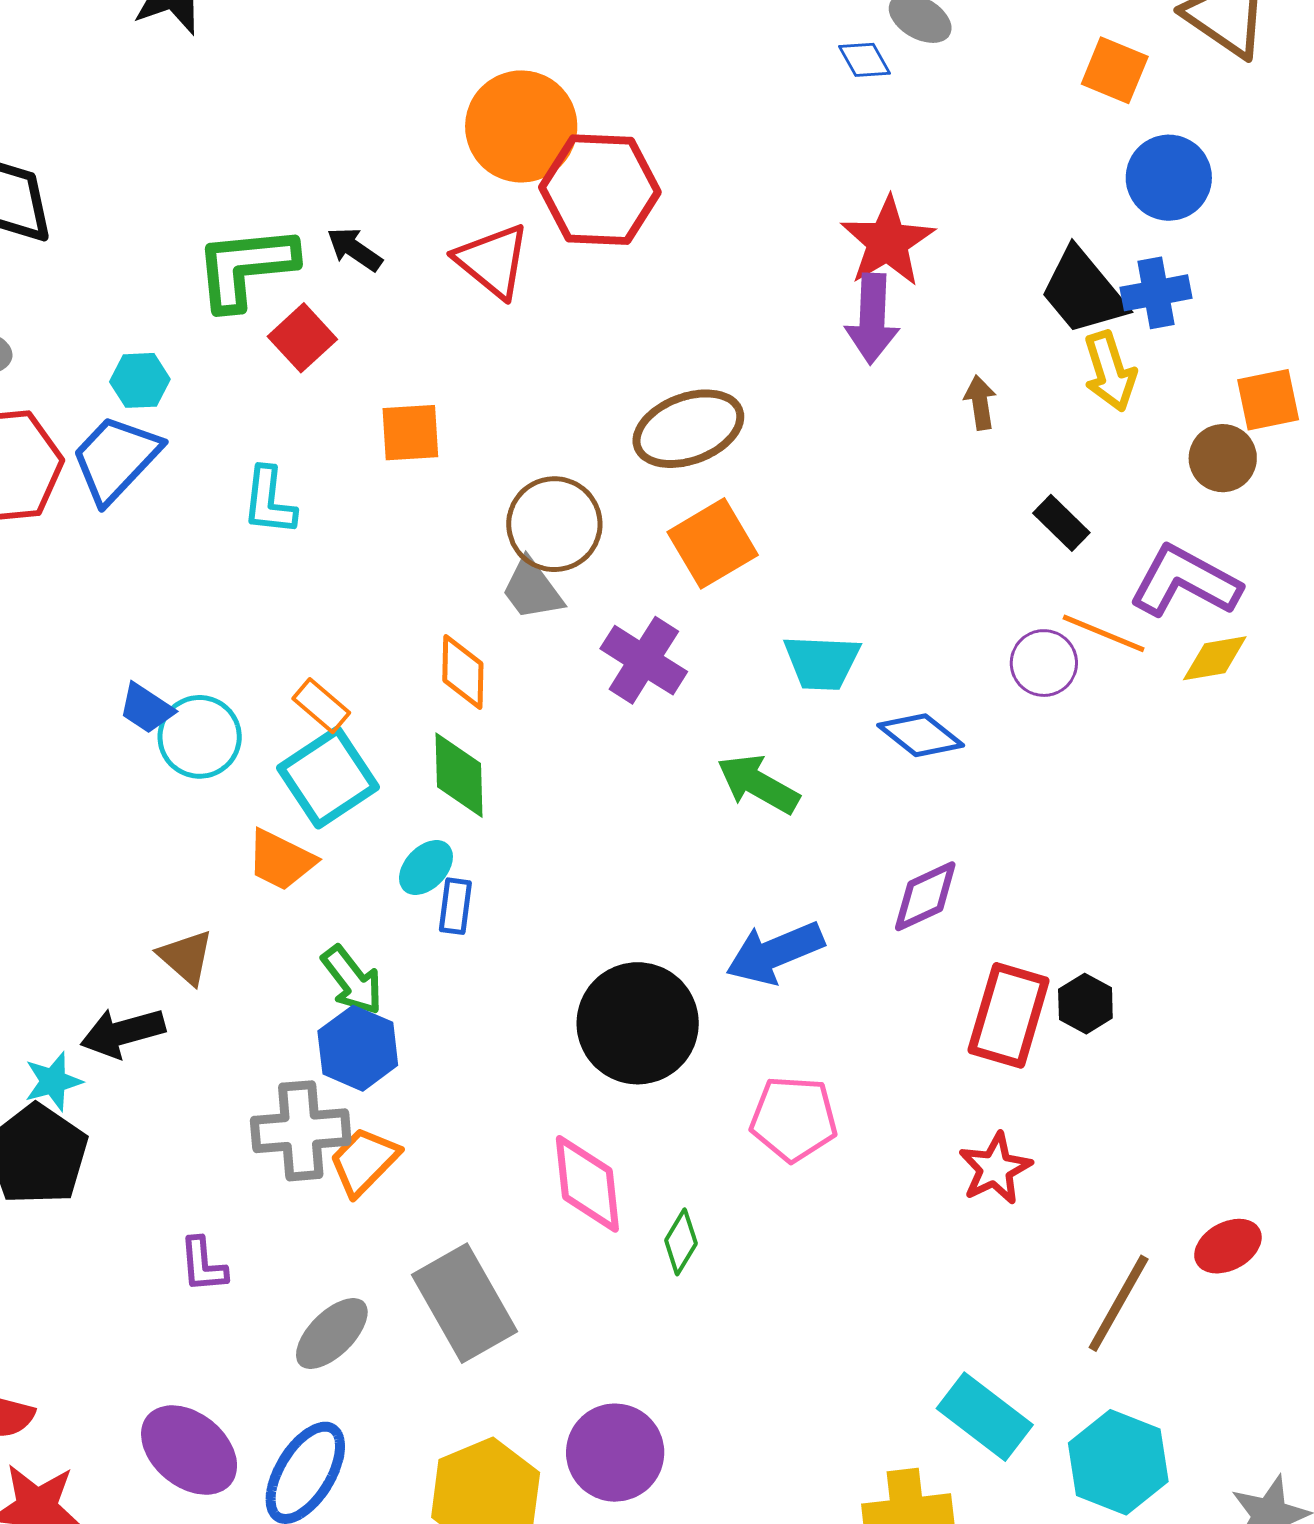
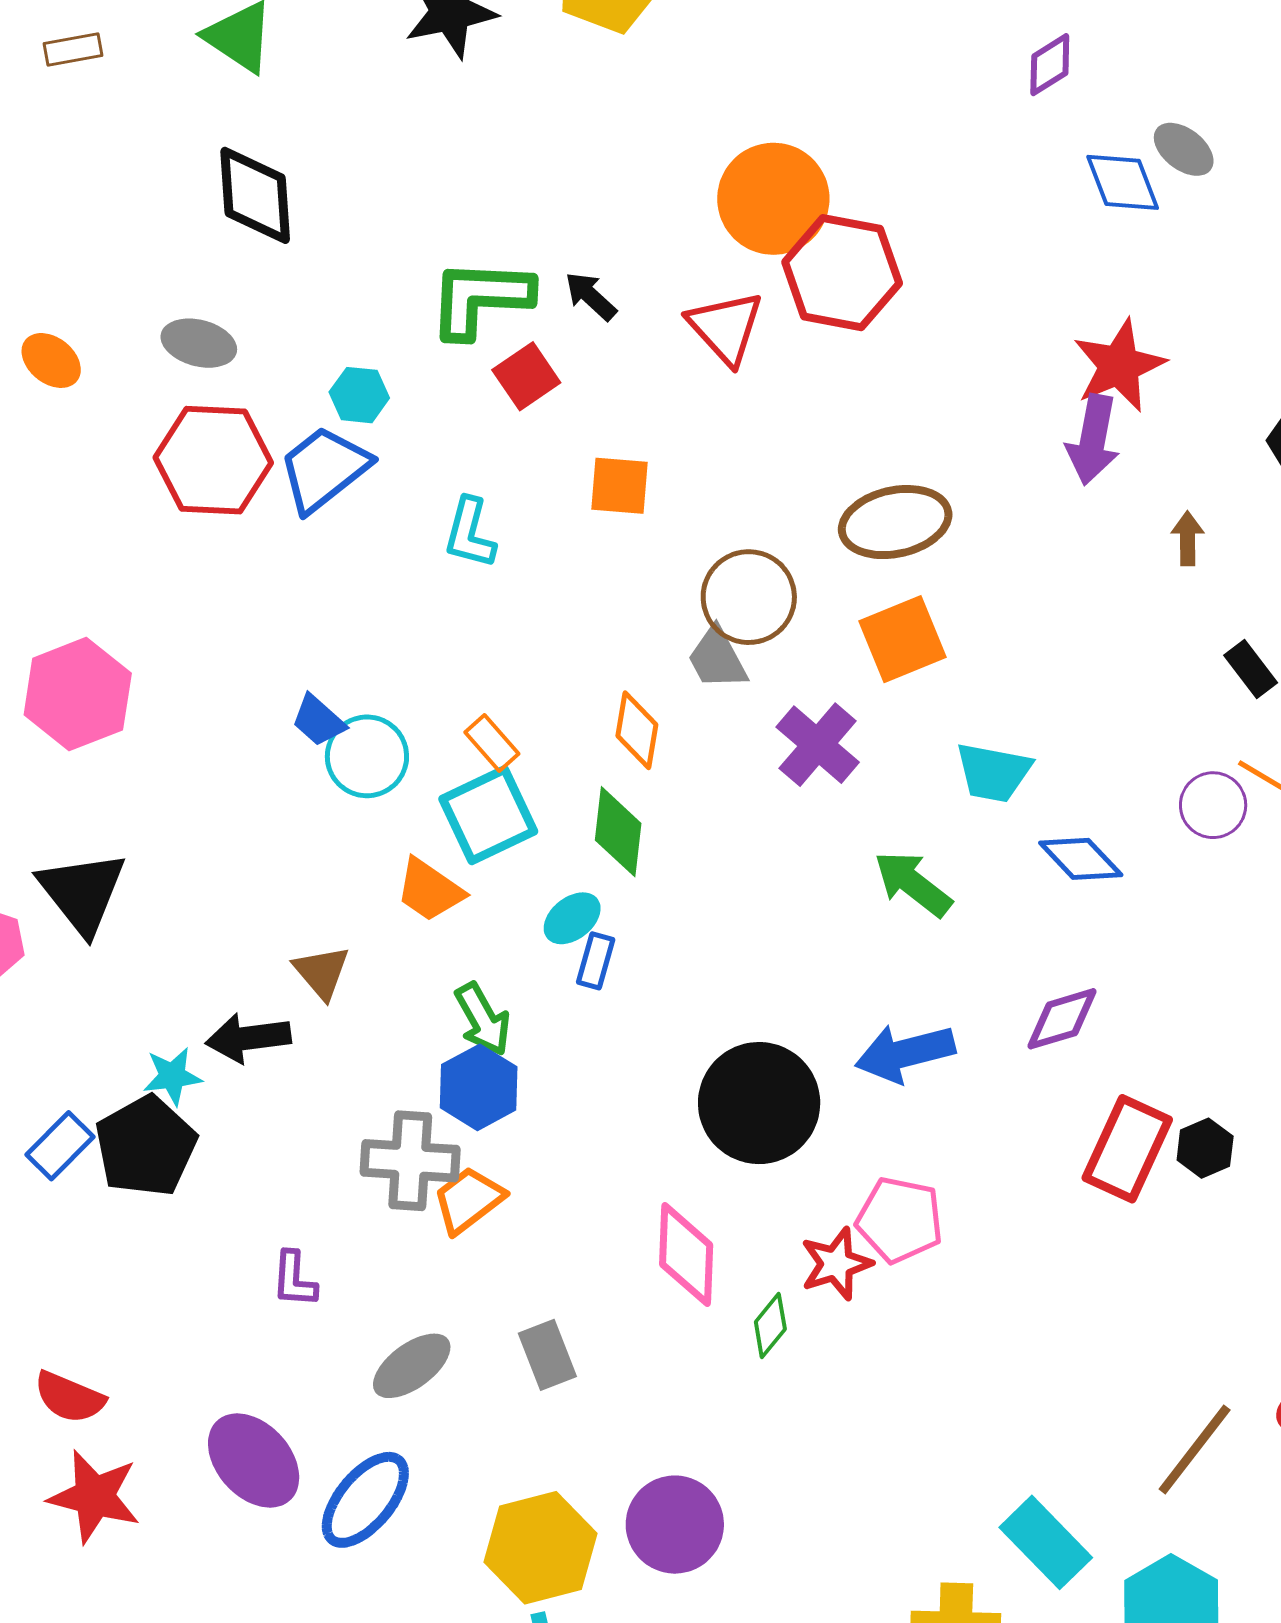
blue diamond: (865, 60) -> (1123, 182), size x1.5
red star: (995, 1169) -> (836, 1264), moved
gray rectangle: (465, 1303) -> (547, 1355), size x0.6

